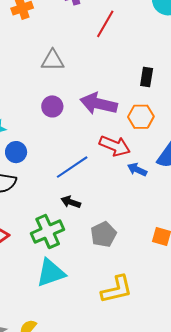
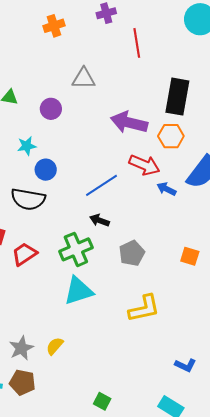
red line: (105, 24) -> (137, 43), turned -40
black rectangle: (147, 77) -> (177, 97), size x1.8
purple circle: (52, 106) -> (51, 109), moved

